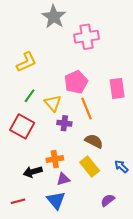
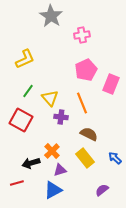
pink cross: (87, 37) -> (82, 35), size x0.7
pink pentagon: (76, 82) -> (86, 70), moved
pink rectangle: (117, 88) -> (111, 84), turned 30
orange cross: (55, 159) -> (52, 151), turned -35
blue triangle: (56, 200) -> (53, 190), turned 42
red line: (18, 201) -> (17, 183), moved

